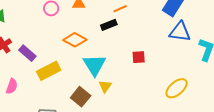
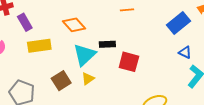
black rectangle: (109, 25) -> (107, 44), moved
blue triangle: (180, 32) -> (185, 52), moved, size x0.6
red square: (139, 57) -> (129, 62), size x1.5

